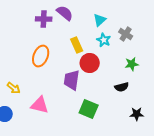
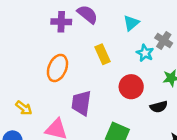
cyan star: (104, 40) -> (145, 53), moved
red circle: (90, 63) -> (131, 87), moved
purple trapezoid: (72, 80) -> (81, 103), moved

